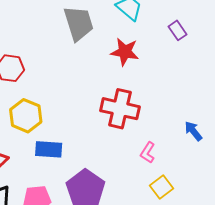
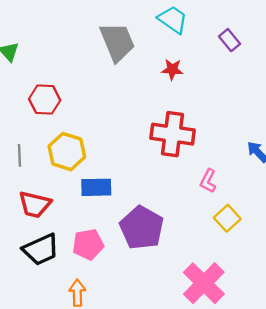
red star: (125, 52) -> (172, 69), size x0.7

